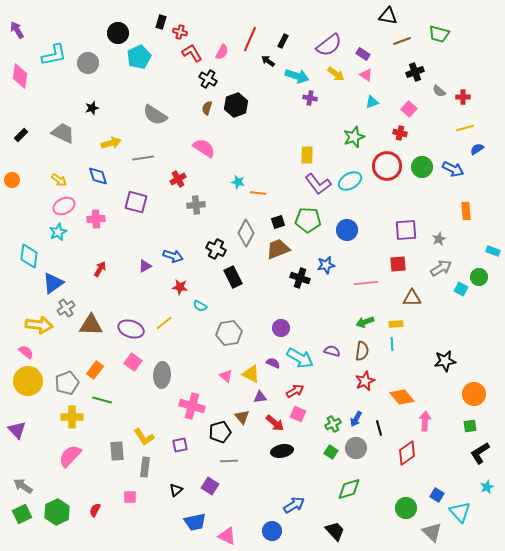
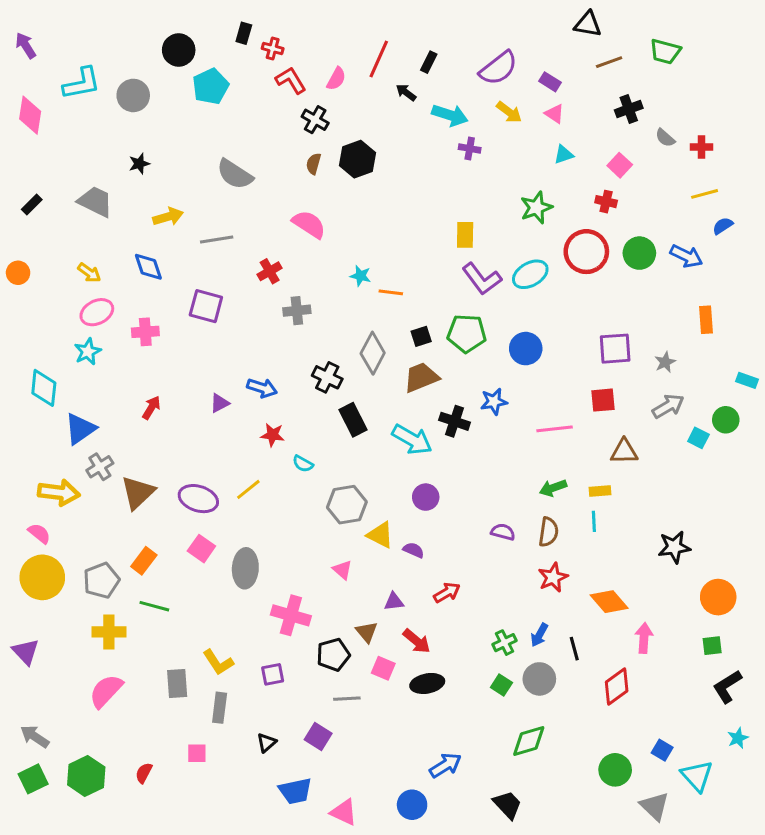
brown triangle: (91, 325) -> (138, 493), turned -45
cyan arrow: (300, 358) -> (412, 439), moved
yellow triangle: (251, 374) -> (380, 535), moved
pink square: (298, 414) -> (383, 668), moved

